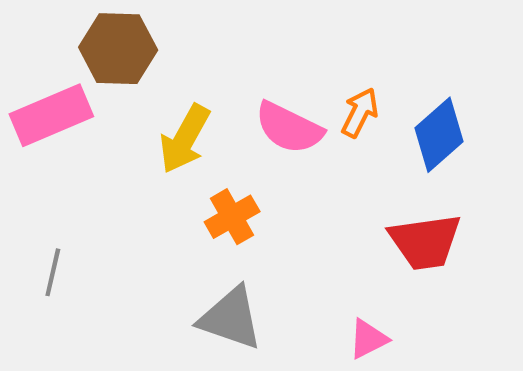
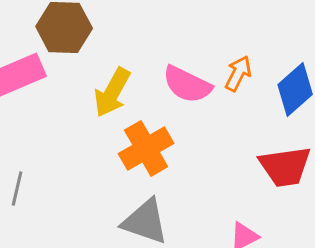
orange cross: (232, 217) -> (146, 148), size x1.4

